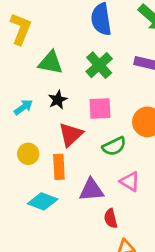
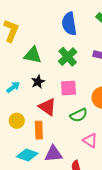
red triangle: (71, 135) -> (47, 107), turned -42
purple triangle: (91, 190) -> (53, 154), moved

